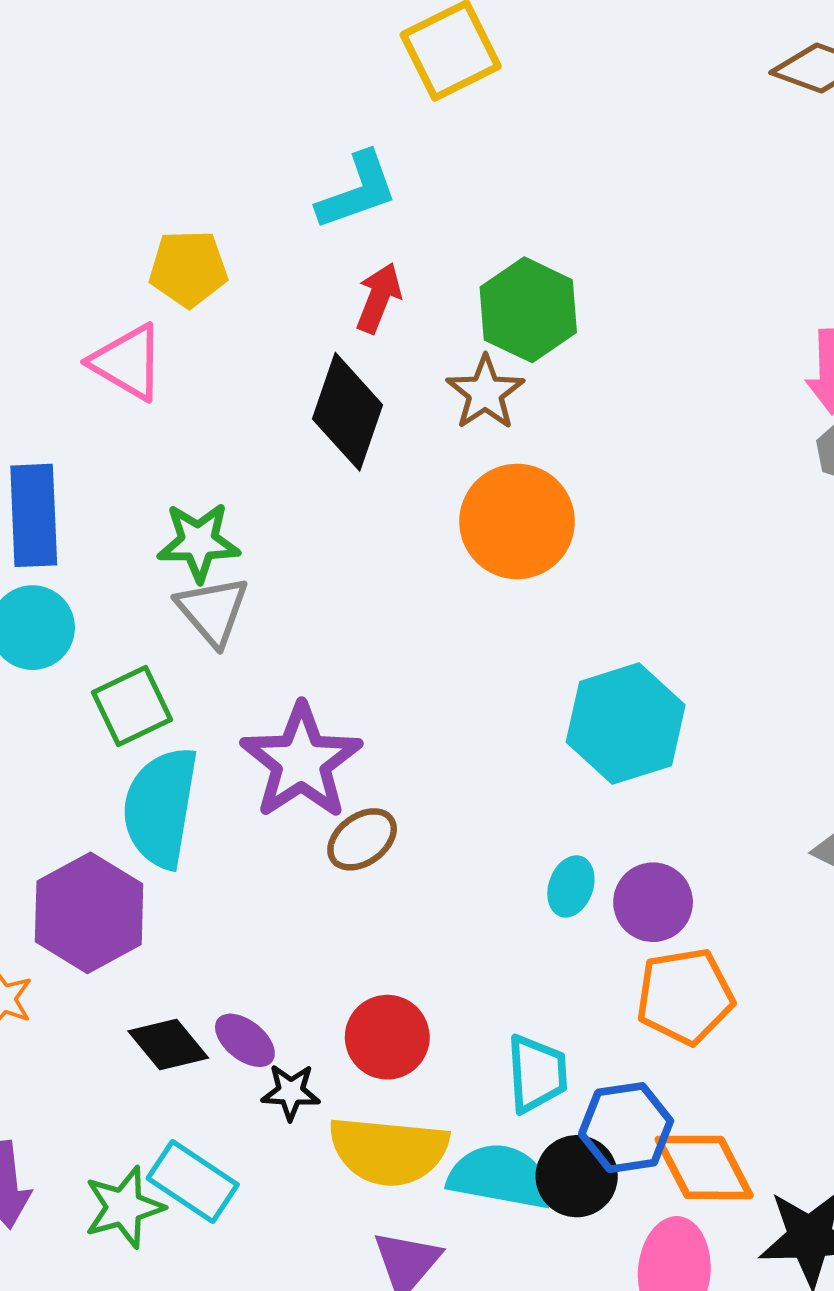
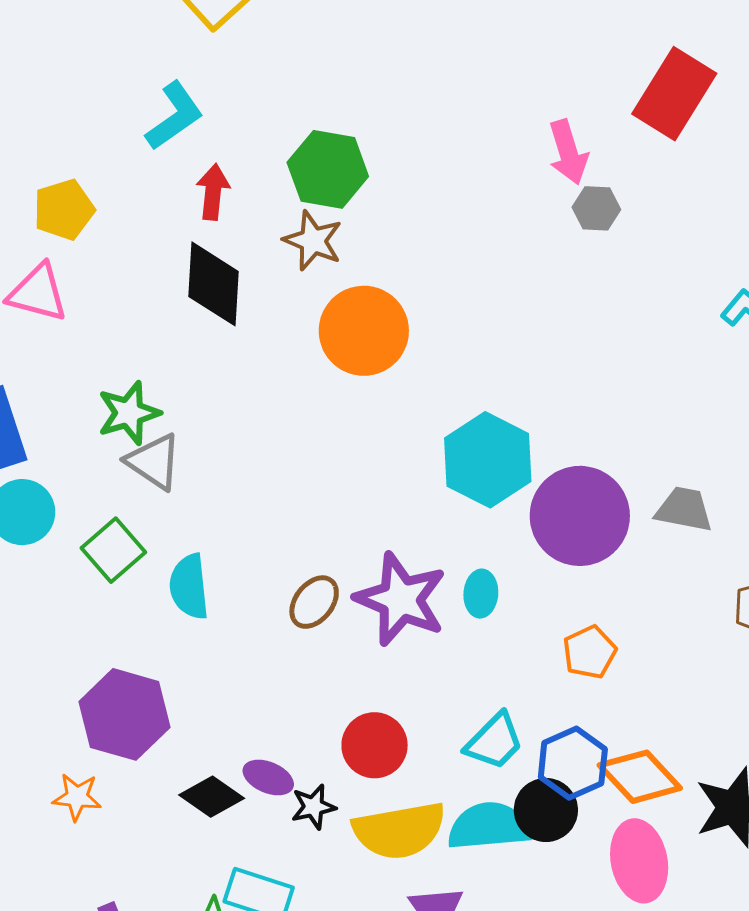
purple star: (301, 761) -> (401, 599), moved
cyan semicircle: (160, 807) -> (189, 587), moved, size x0.7
purple circle: (653, 902) -> (580, 516), moved, size x1.6
orange pentagon: (685, 996) -> (589, 652), size x0.7
cyan trapezoid: (537, 1074) -> (494, 741), turned 64

